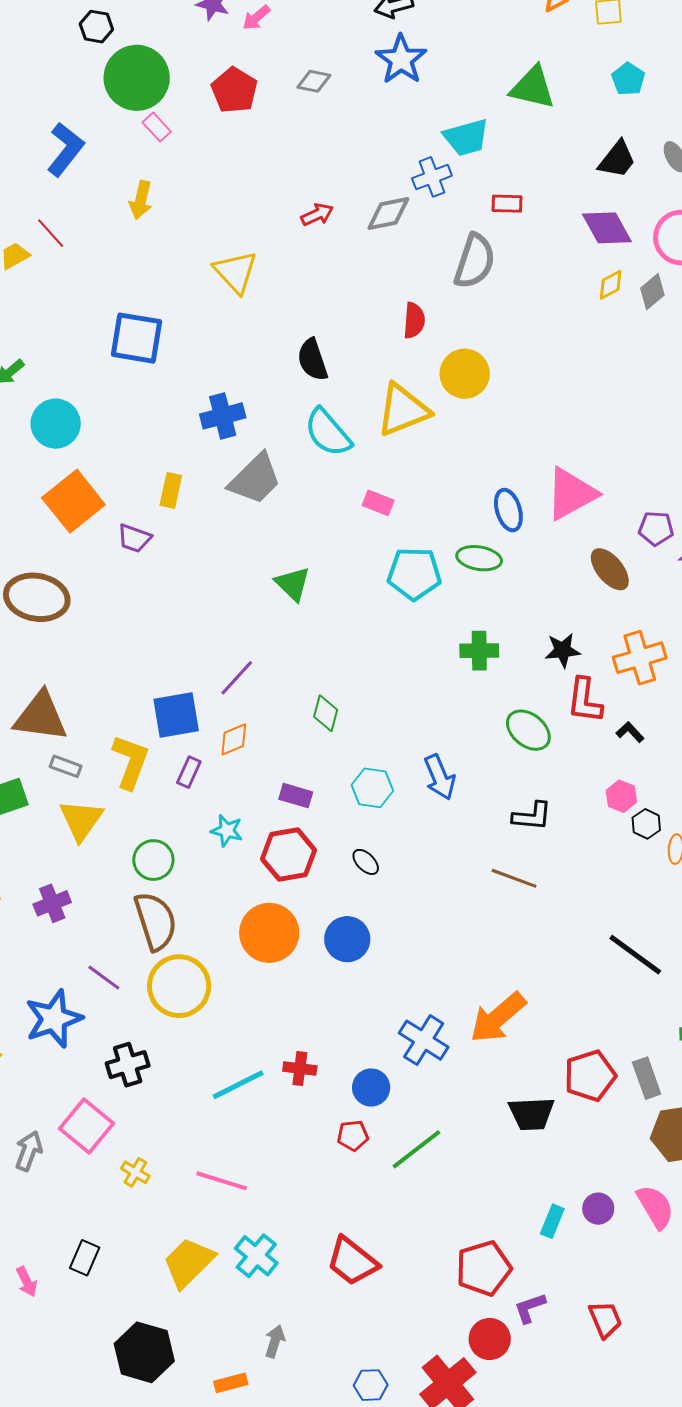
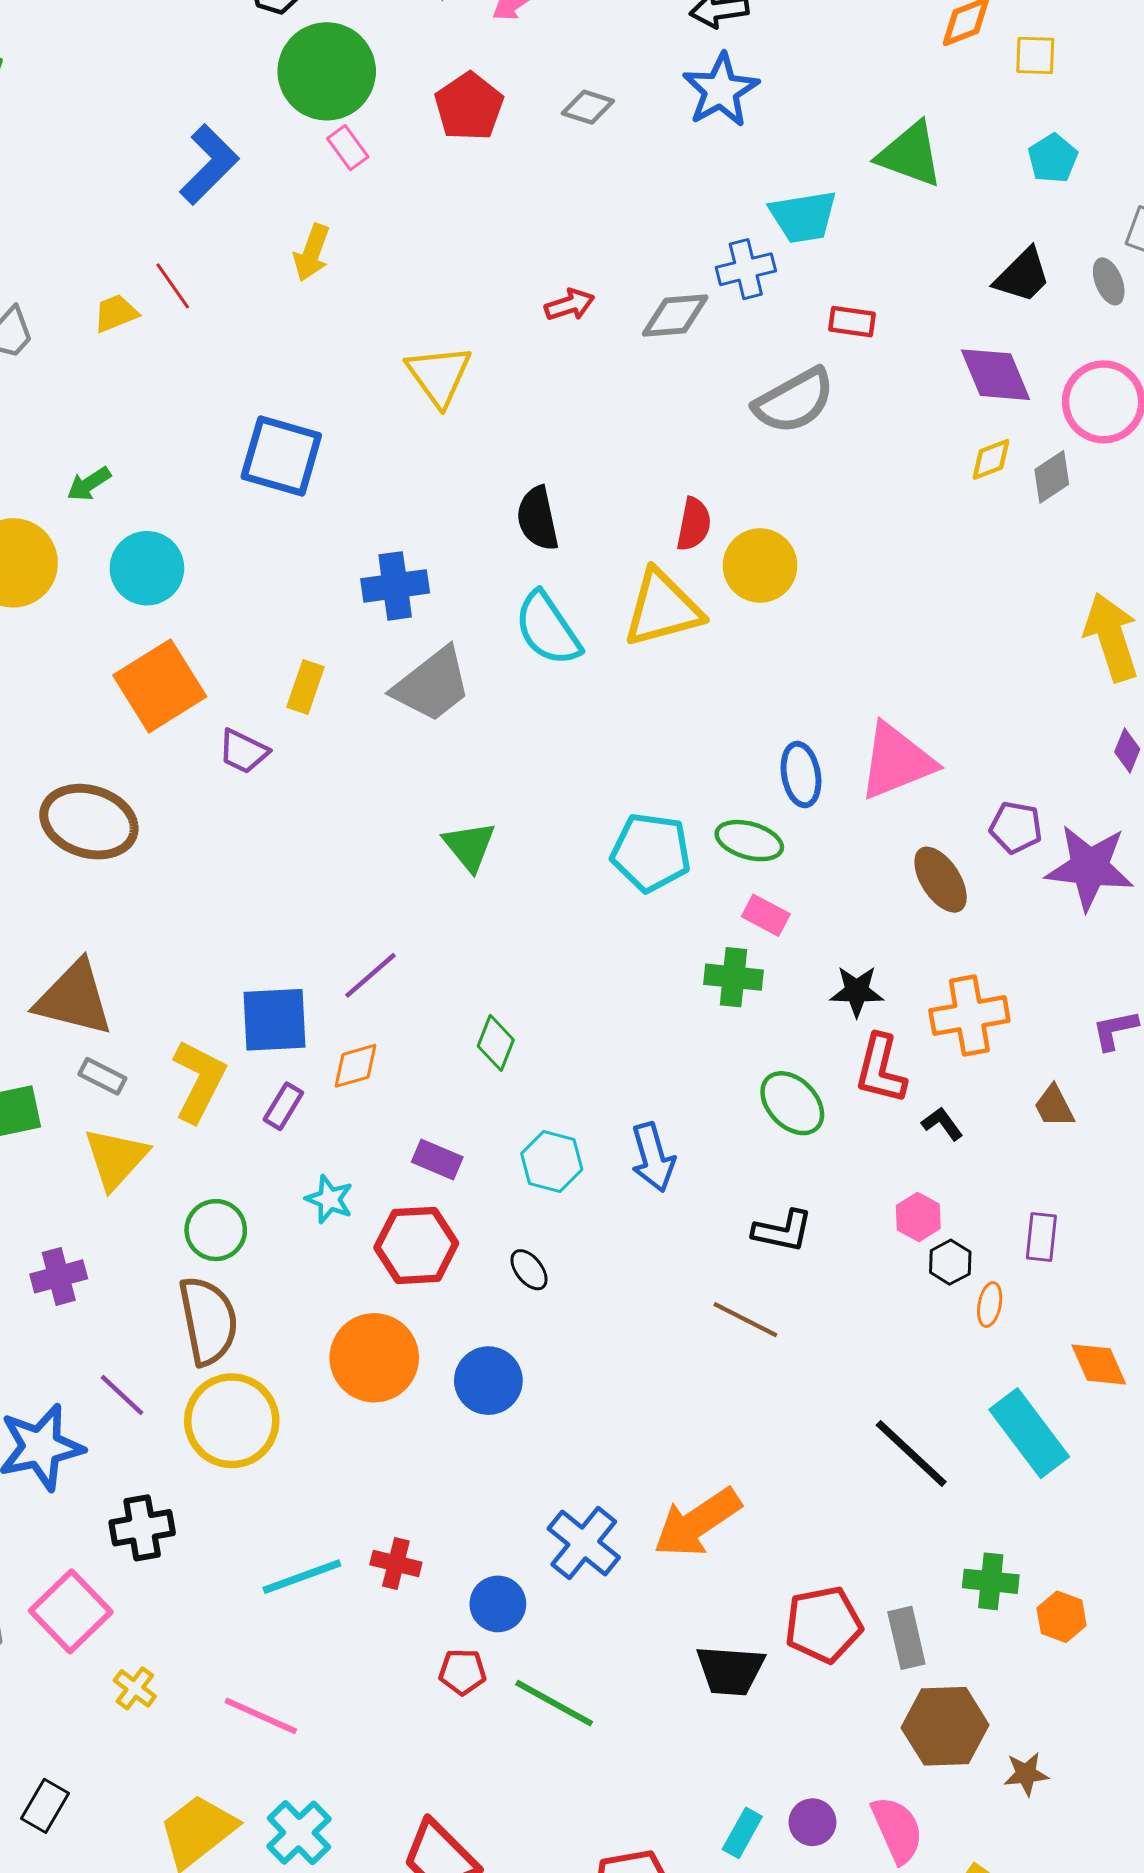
gray semicircle: (475, 261) -> (794, 401), turned 36
red semicircle: (414, 320) -> (694, 524), moved
pink rectangle: (378, 503) -> (766, 915), moved
green line: (416, 1149) -> (554, 1703), turned 60

